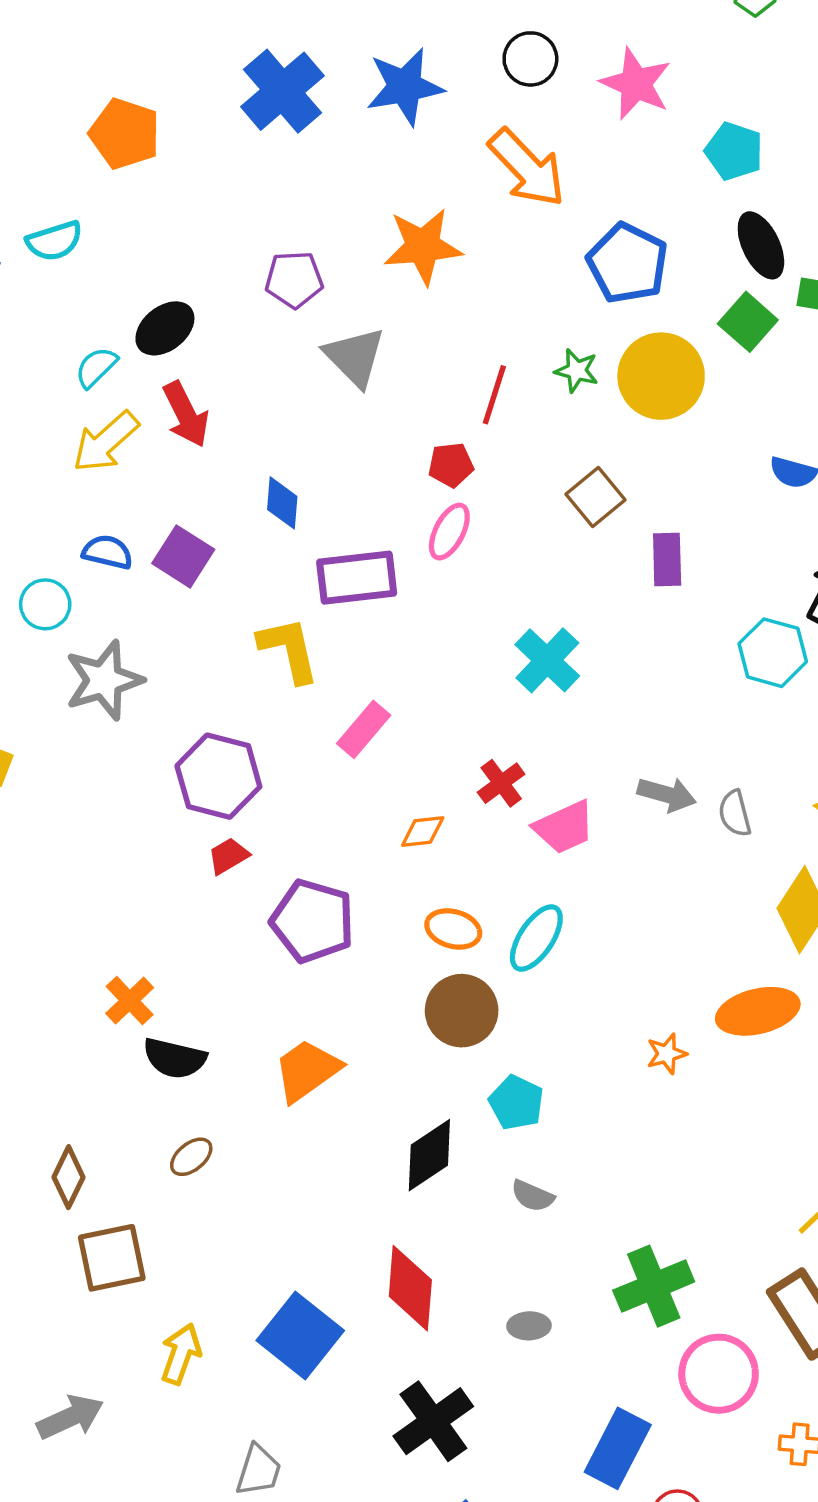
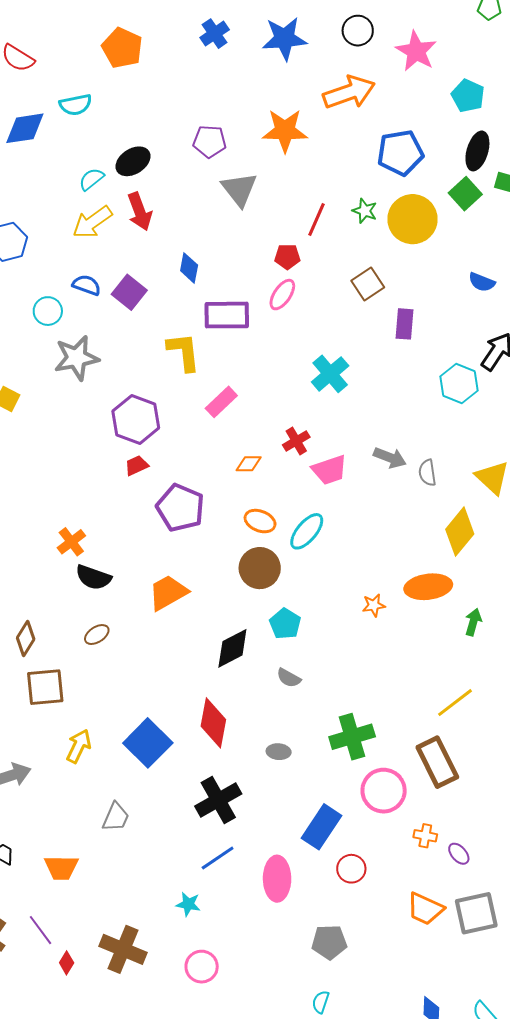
blue cross: (282, 91) -> (215, 34), size x0.6
orange arrow: (527, 168) -> (349, 92), turned -72
black ellipse: (761, 245) -> (477, 151), turned 36
blue pentagon: (627, 263) -> (400, 153), turned 30

